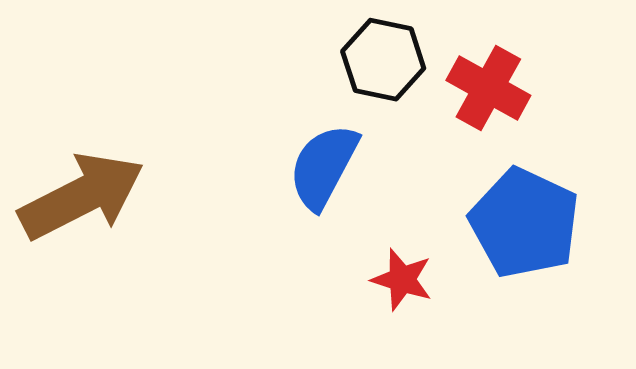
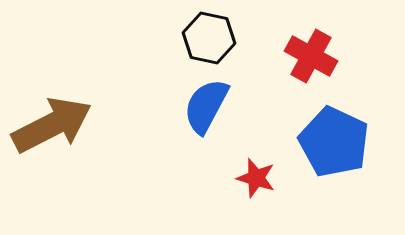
black hexagon: (383, 60) -> (209, 38), moved

